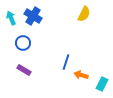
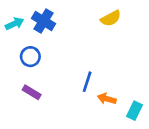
yellow semicircle: (84, 14) -> (111, 18), turned 35
cyan arrow: (11, 18) -> (15, 24), turned 88

